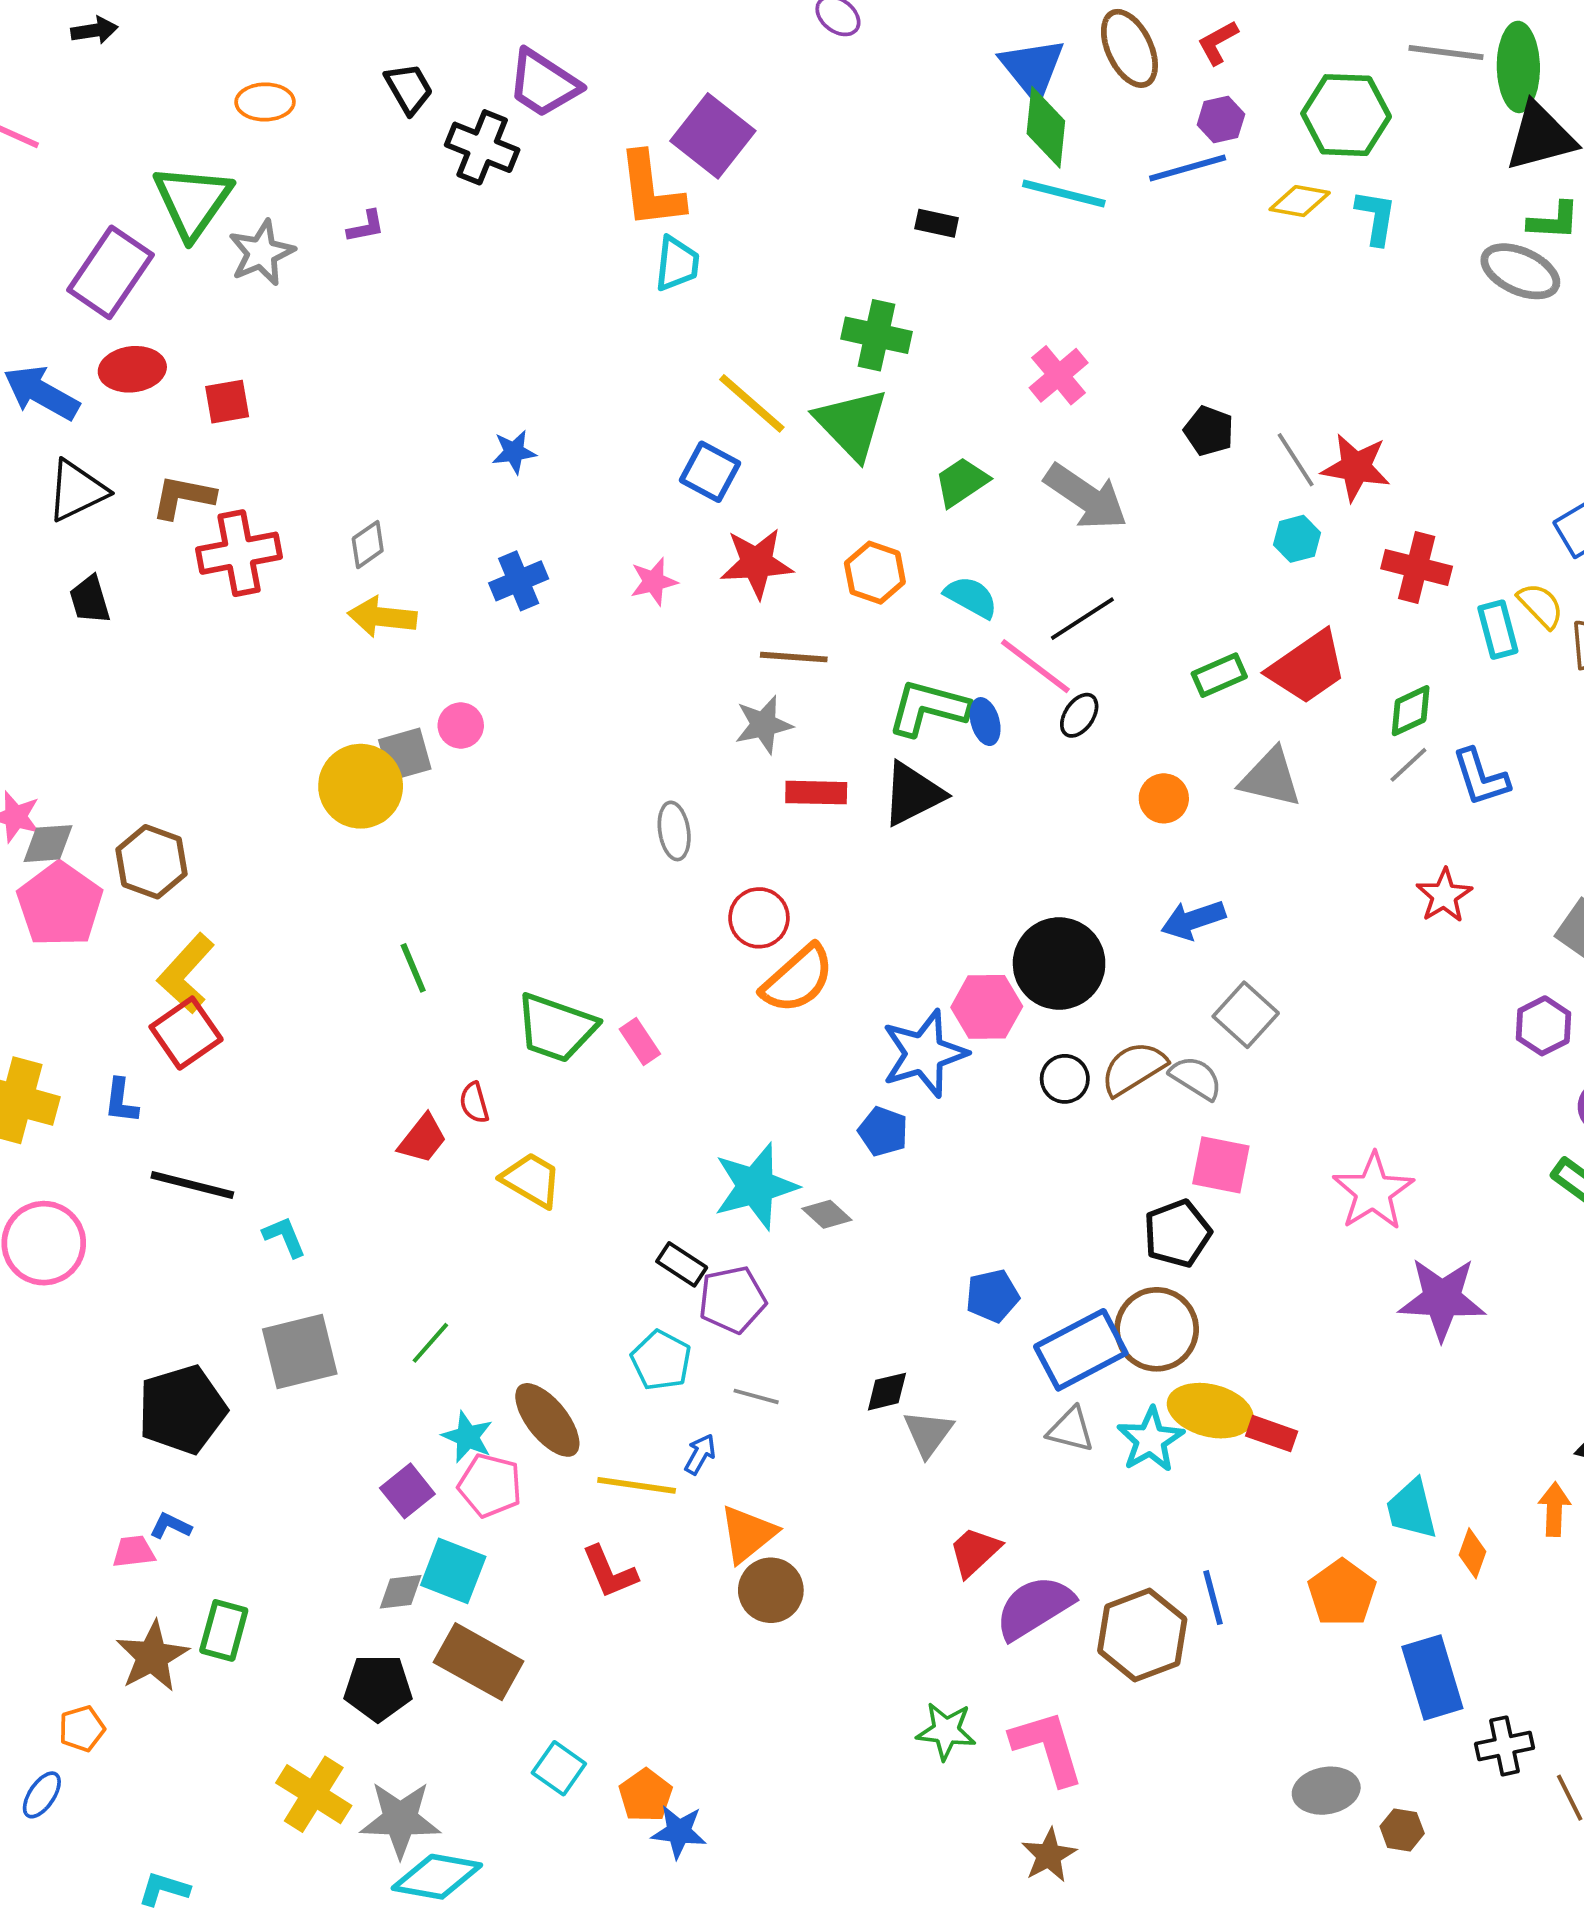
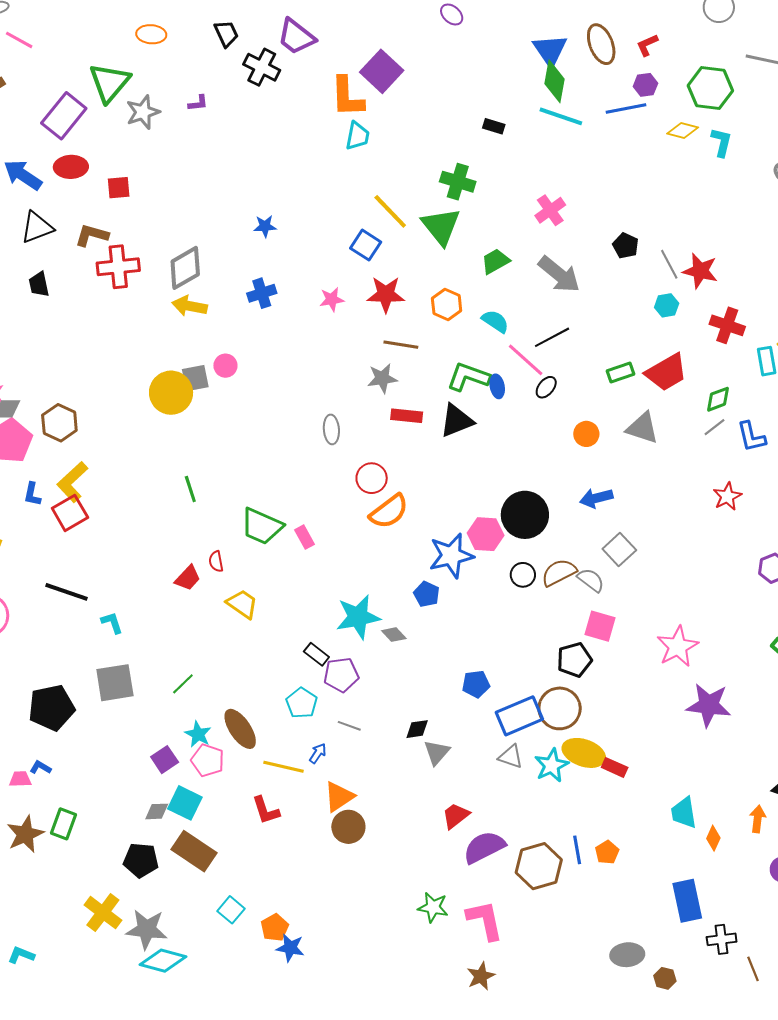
gray diamond: (368, 545) -> (185, 268), size x1.8
blue L-shape: (121, 1101) -> (32, 494), moved
orange pentagon: (1342, 1593) -> (607, 852), moved, size x0.7

